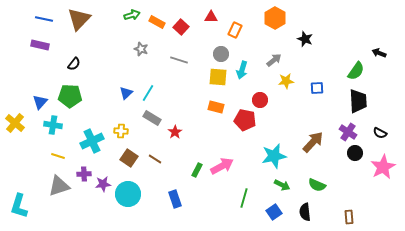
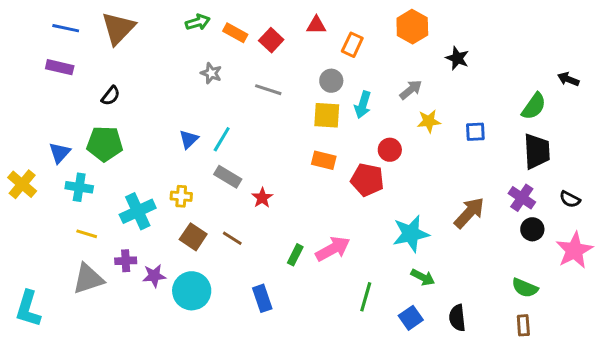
green semicircle: (317, 185) -> (525, 288), moved

